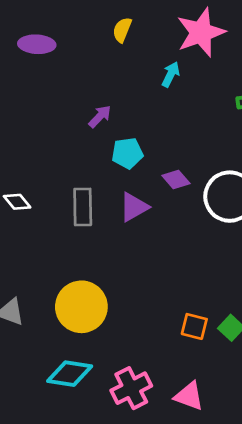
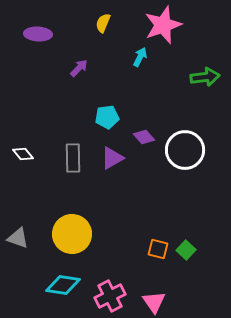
purple arrow: (100, 116) -> (79, 68), moved
pink triangle: (189, 396) -> (154, 302), turned 35

